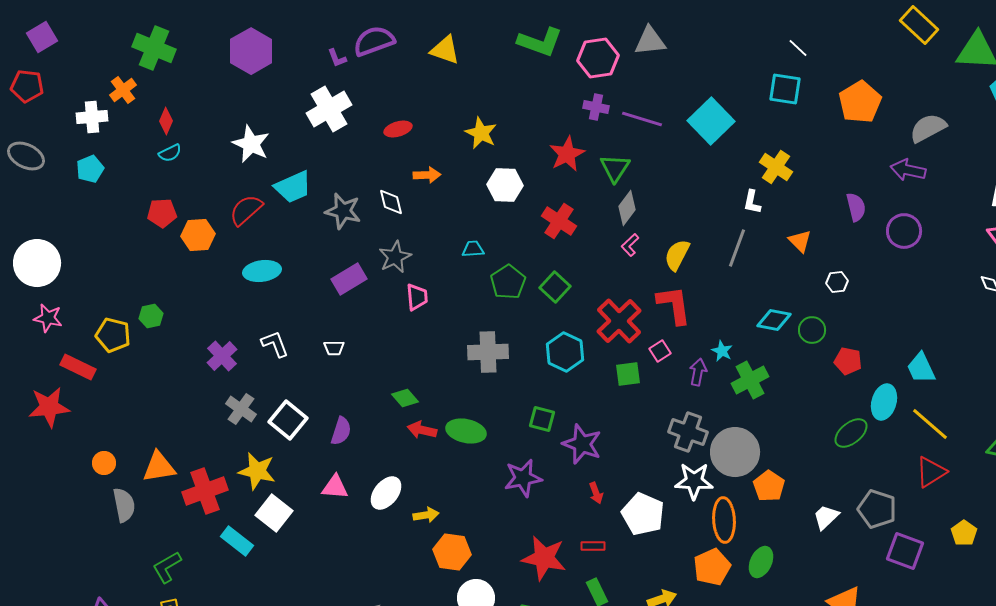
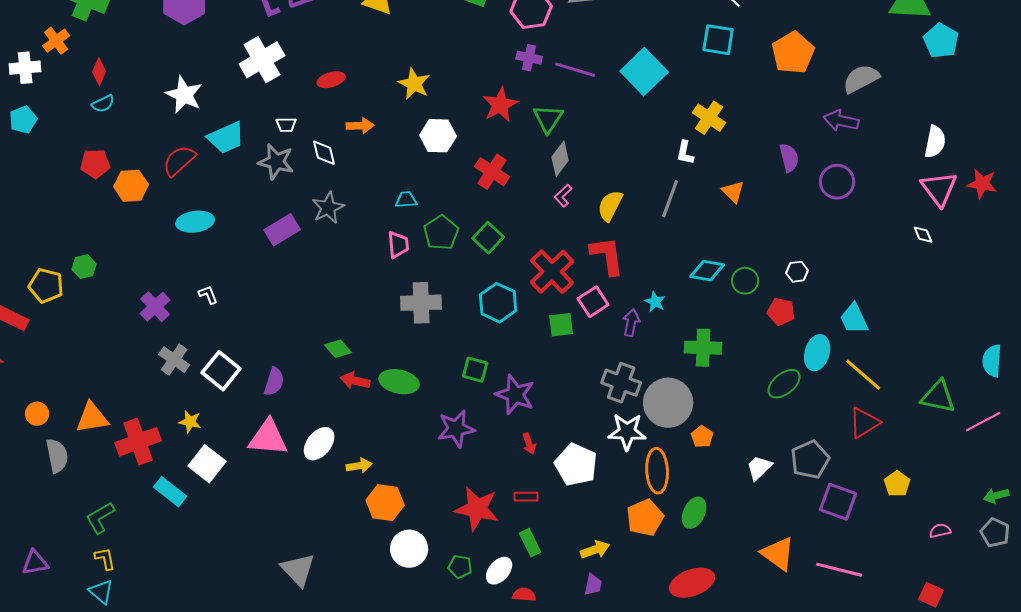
white hexagon: (837, 282) -> (797, 272), moved
pink trapezoid: (417, 297) -> (398, 245), moved
white L-shape: (275, 344) -> (208, 295), size x0.7
white trapezoid: (334, 348) -> (286, 125), moved
pink square: (660, 351) -> (593, 302), size x1.4
green cross: (750, 380) -> (703, 348), moved, turned 30
yellow star: (257, 471) -> (190, 422), size x0.6
orange pentagon: (769, 486) -> (702, 437), size x0.7
pink triangle: (335, 487) -> (268, 438), size x1.5
gray pentagon: (877, 509) -> (810, 460), turned 30

